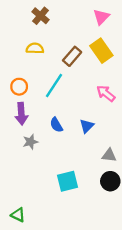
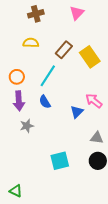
brown cross: (41, 16) -> (36, 14), turned 35
pink triangle: (101, 17) -> (77, 13), moved
yellow rectangle: (101, 51) -> (90, 57), moved
pink arrow: (106, 93) -> (94, 101), moved
blue semicircle: (56, 125) -> (45, 102), moved

